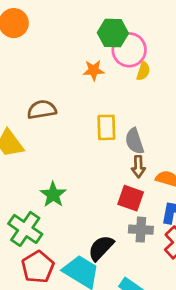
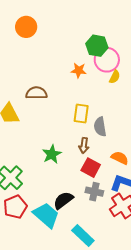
brown arrow: (138, 167) -> (84, 146), moved
green star: (53, 195) -> (52, 154), moved

